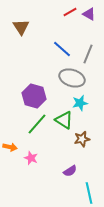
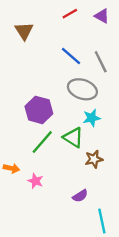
red line: (70, 12) -> (70, 14), moved
gray line: (88, 54) -> (101, 62), turned -48

